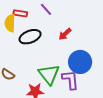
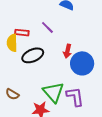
red arrow: (65, 34) -> (67, 51), turned -32
blue circle: (80, 62) -> (82, 63), moved

